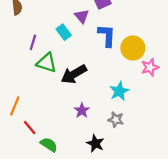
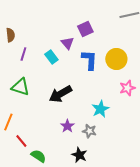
purple line: (33, 42) -> (23, 54), moved
yellow circle: (133, 48) -> (116, 59), moved
green triangle: (47, 63) -> (20, 87), moved
gray star: (116, 120) -> (89, 131), moved

